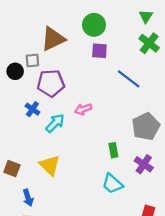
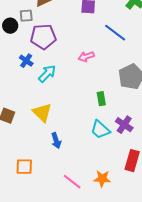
pink arrow: (83, 109) -> (86, 57), moved
purple cross: (144, 164) -> (124, 125), moved
blue arrow: (28, 198) -> (56, 141), moved

